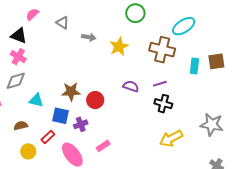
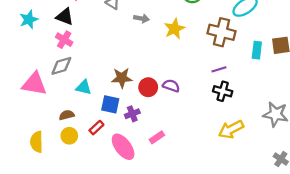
purple semicircle: (131, 86) -> (171, 86), moved
yellow circle: (28, 151) -> (69, 136), moved

